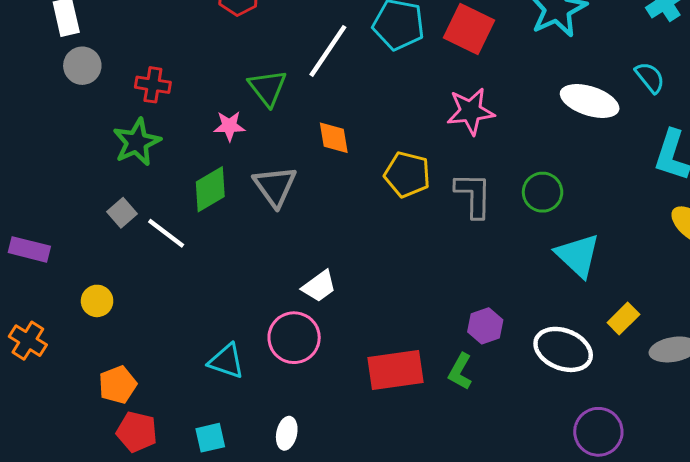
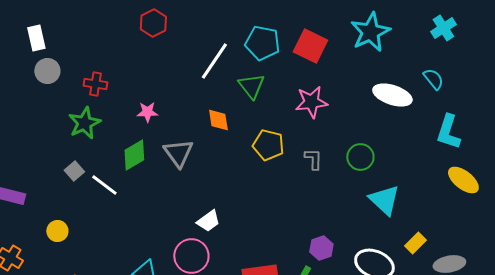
green triangle: (268, 88) -> (251, 86), moved
gray L-shape: (473, 195) -> (313, 159), size x0.7

